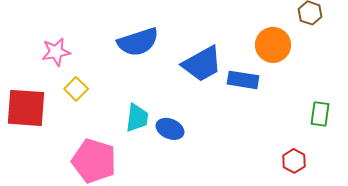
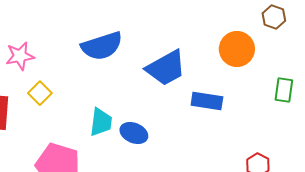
blue rectangle: (243, 80) -> (207, 101), moved
green rectangle: (320, 114) -> (284, 90), moved

